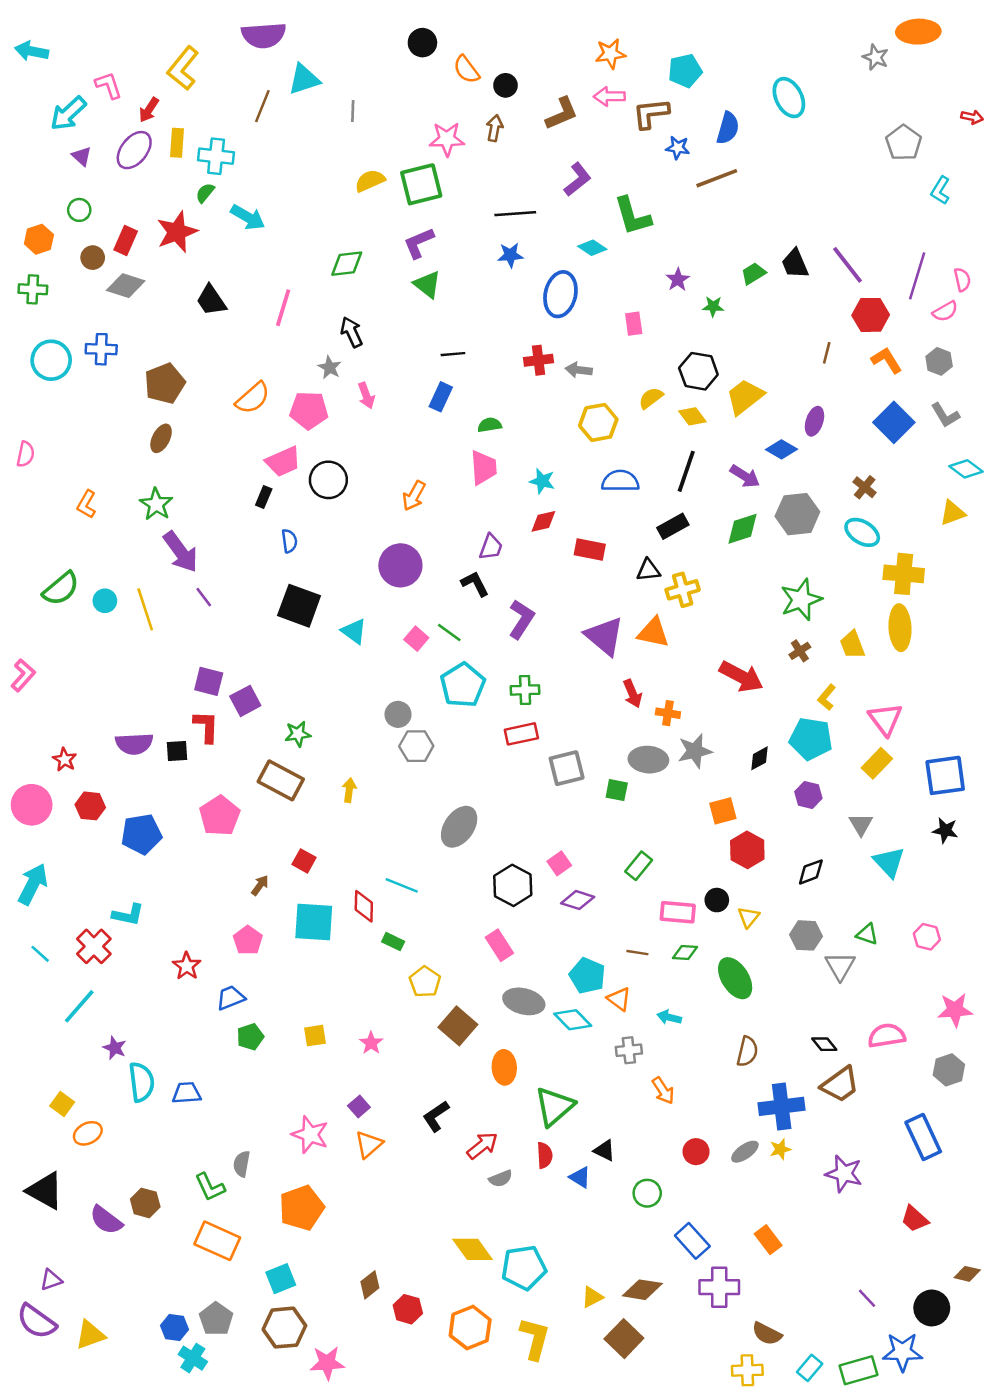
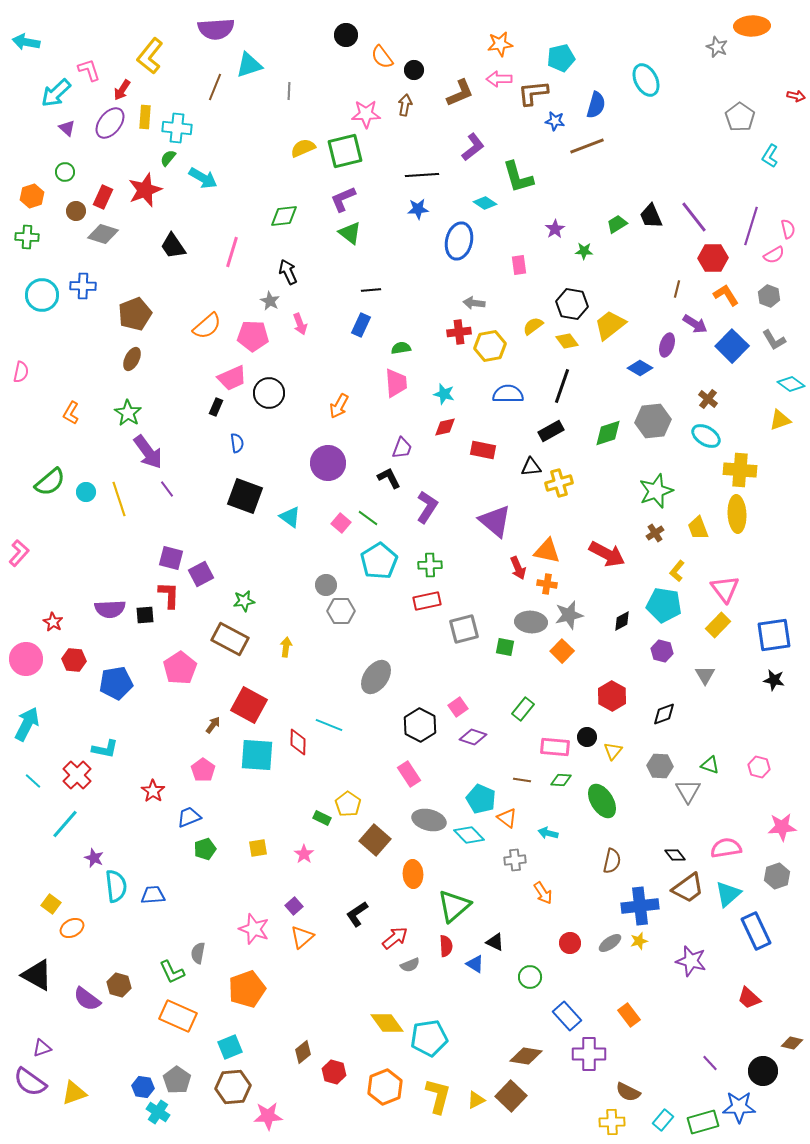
red cross: (538, 360) -> (459, 332), moved
purple arrow: (745, 476) -> (695, 324), moved
orange triangle: (653, 633) -> (547, 551), moved
orange square: (723, 811) -> (562, 651), moved, turned -30
red square: (304, 861) -> (249, 705), size x1.8
cyan triangle: (889, 862) -> (728, 894), moved, turned 32
green rectangle: (393, 942) -> (322, 818), moved
yellow triangle: (592, 1297) -> (476, 1100), moved

